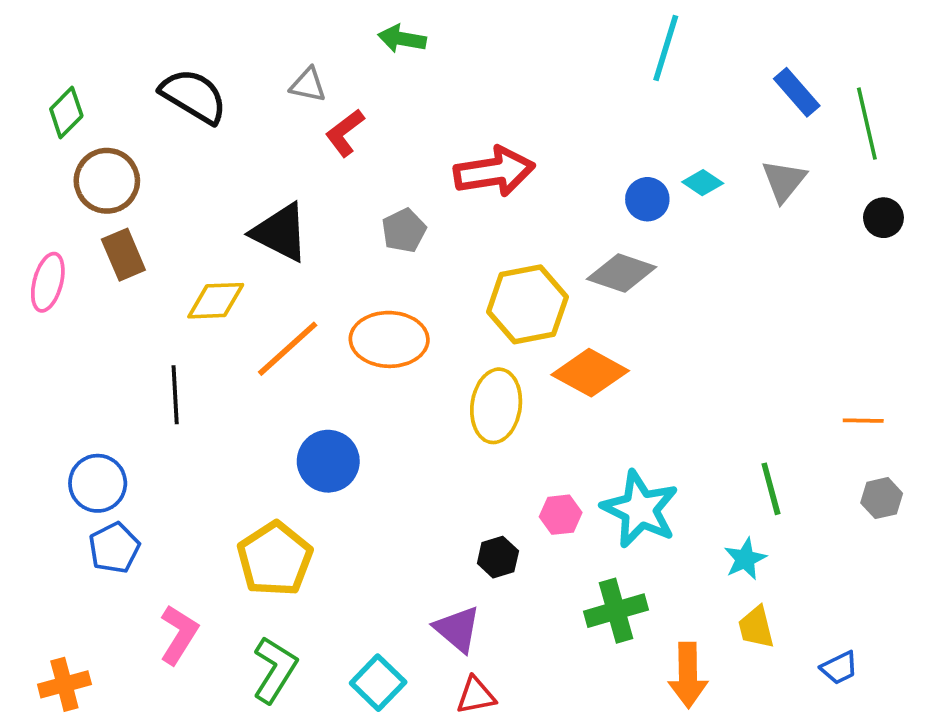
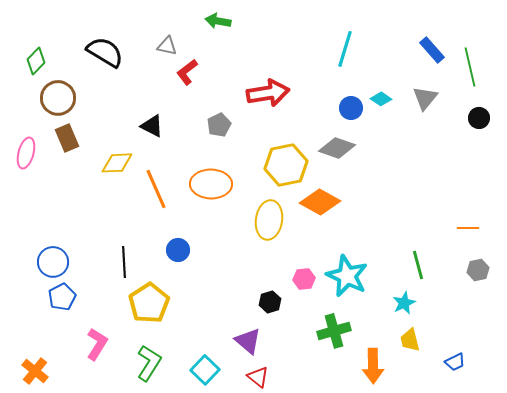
cyan line: (666, 48) -> (345, 49), moved
black triangle: (280, 232) -> (152, 126), size x0.7
orange line: (288, 349) -> (156, 189), turned -72
black line: (175, 395) -> (124, 262), moved
blue circle: (328, 461) -> (178, 250), size x0.7
orange cross: (64, 684) -> (35, 371), turned -36
red triangle: (476, 695) -> (258, 377), turned 50

